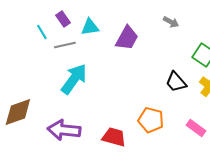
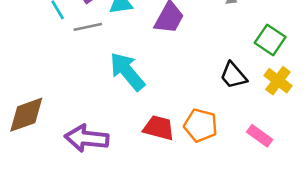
cyan arrow: (74, 79) -> (127, 71), moved, turned -76
red trapezoid: (114, 137) -> (159, 128), moved

